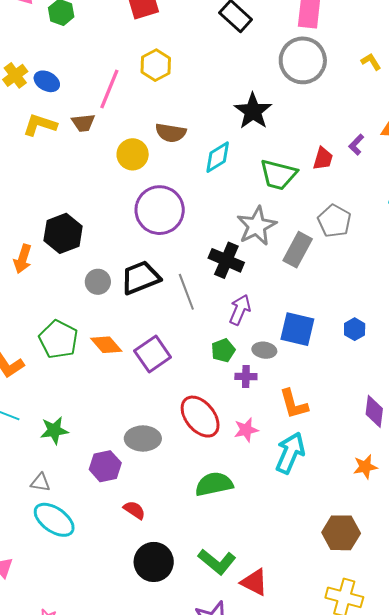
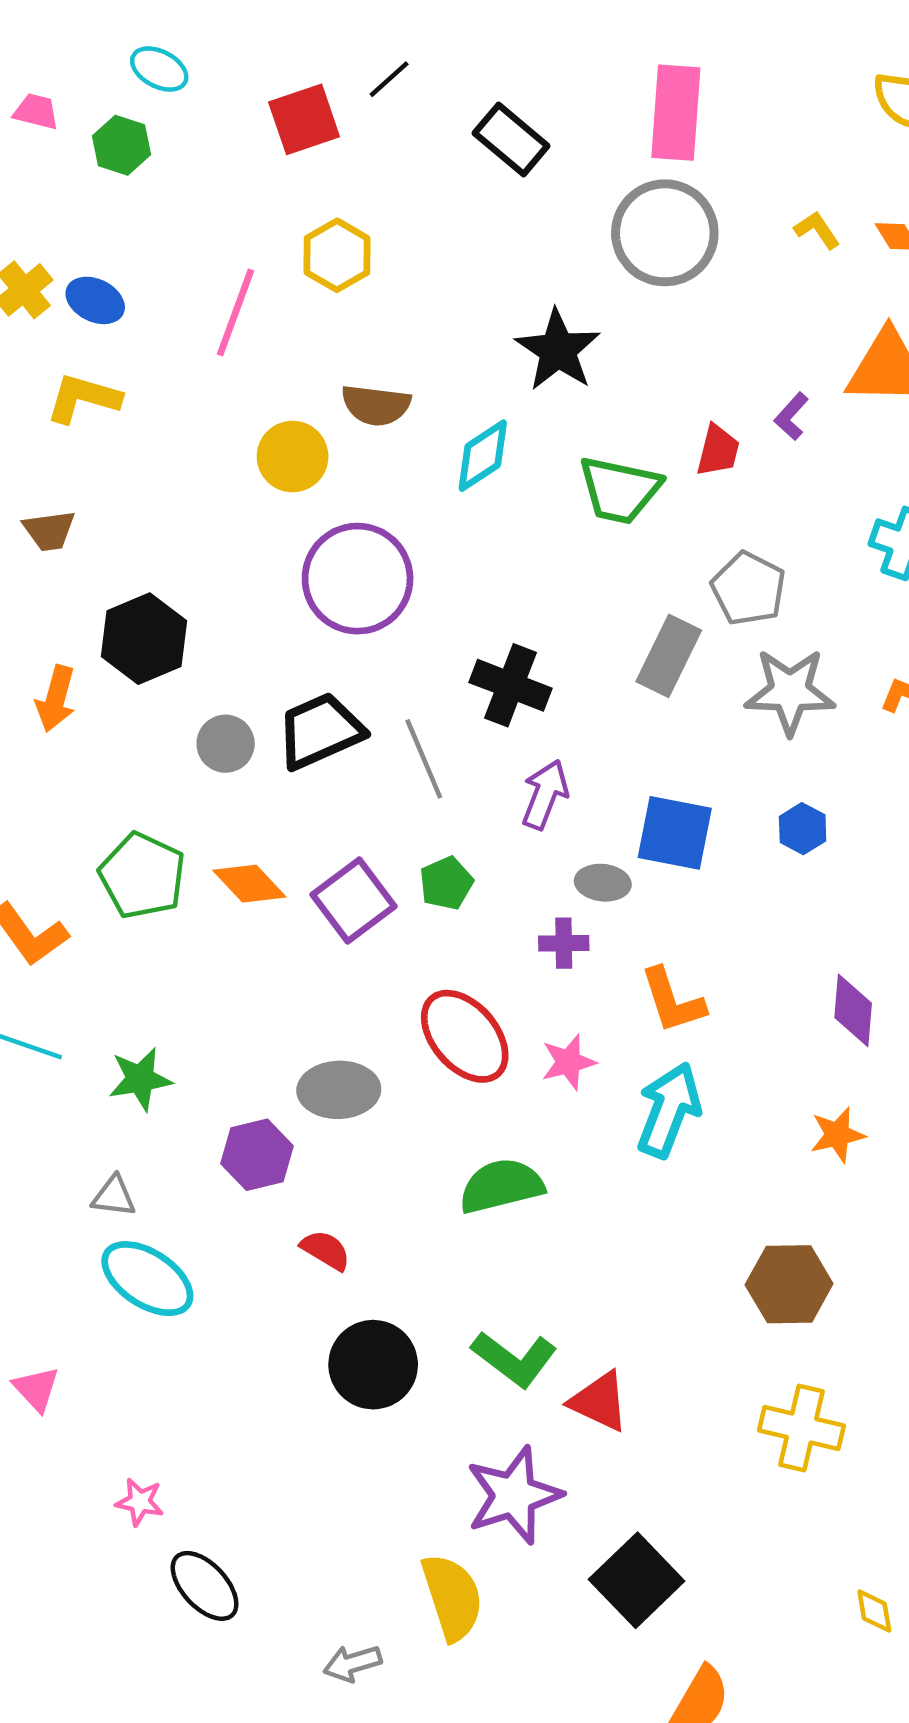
brown trapezoid: (83, 123) -> (49, 531), moved
gray star: (257, 226) -> (790, 691), moved, turned 30
green pentagon: (223, 350) -> (446, 883), moved

